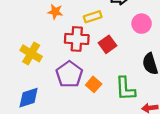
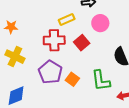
orange star: (55, 12) -> (11, 27), moved
pink circle: (142, 24) -> (100, 23), moved

